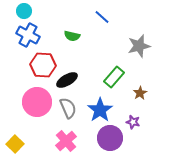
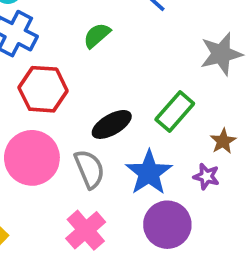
green semicircle: (72, 36) -> (97, 35), turned 126
black ellipse: (67, 80) -> (112, 124), moved
purple star: (133, 122) -> (206, 176), moved

